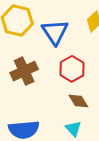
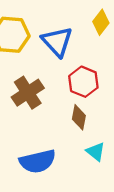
brown diamond: (78, 101) -> (79, 117), moved, turned 50

